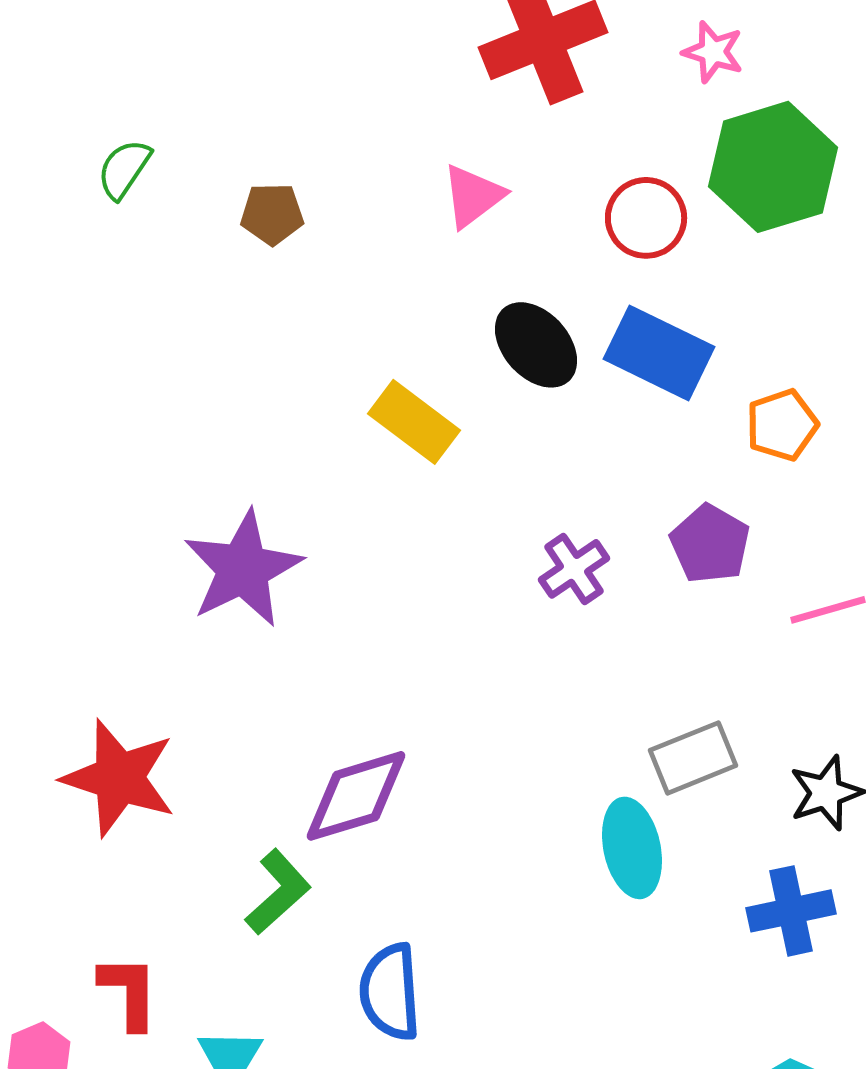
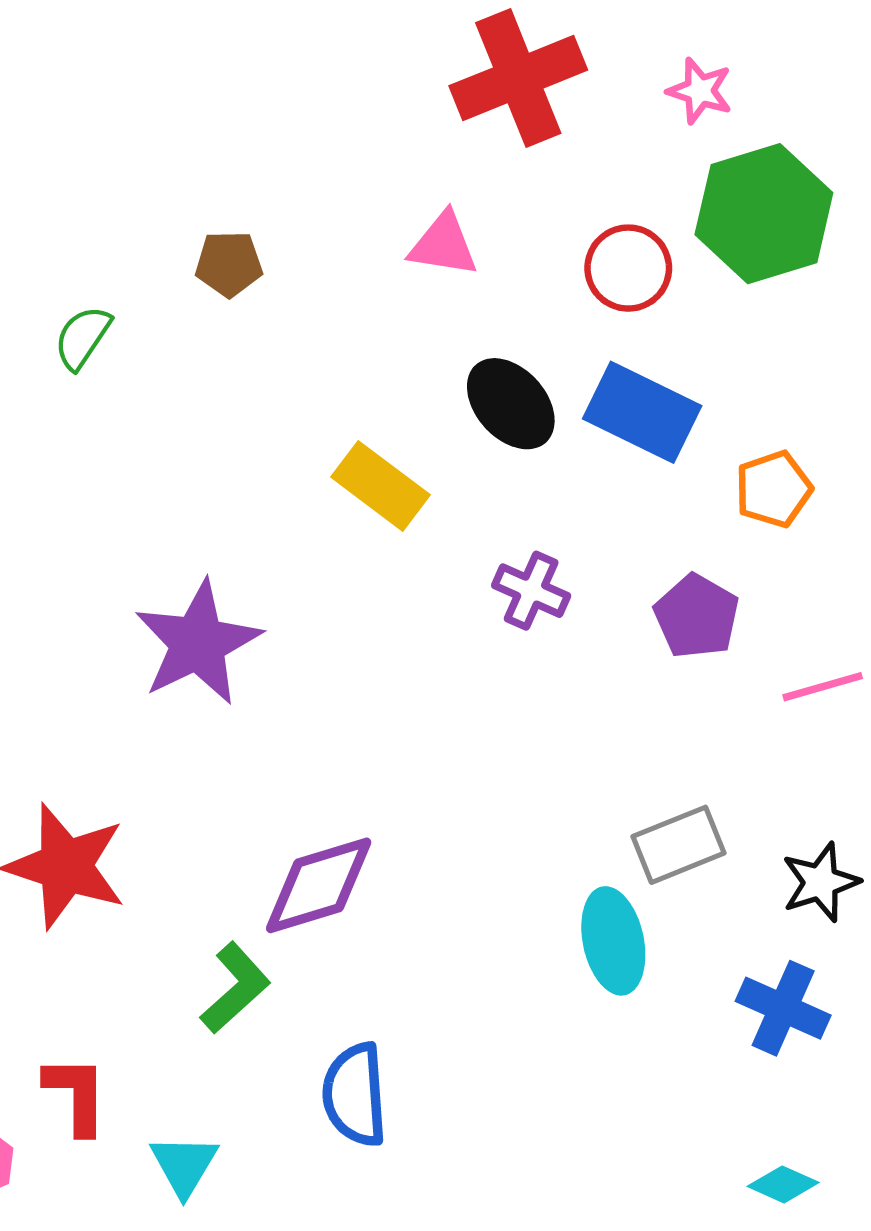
green semicircle: (124, 169) -> (83, 337), moved
pink triangle: (473, 196) -> (444, 245), turned 46
purple cross: (574, 569) -> (531, 591), moved, turned -32
blue cross: (791, 911) -> (783, 1008), turned 36

